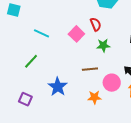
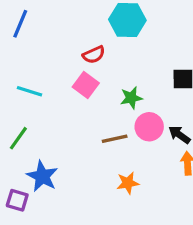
red semicircle: (96, 24) -> (94, 55), moved, turned 96
pink circle: (112, 83) -> (149, 127), moved
blue star: (58, 87) -> (42, 176), moved

